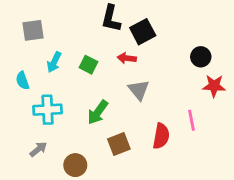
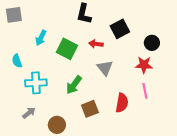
gray square: (33, 30) -> (14, 15), moved
black square: (143, 32) -> (120, 29), moved
cyan arrow: (54, 62) -> (41, 38), moved
green square: (88, 65) -> (67, 49), size x1.5
red star: (214, 86) -> (144, 65), moved

